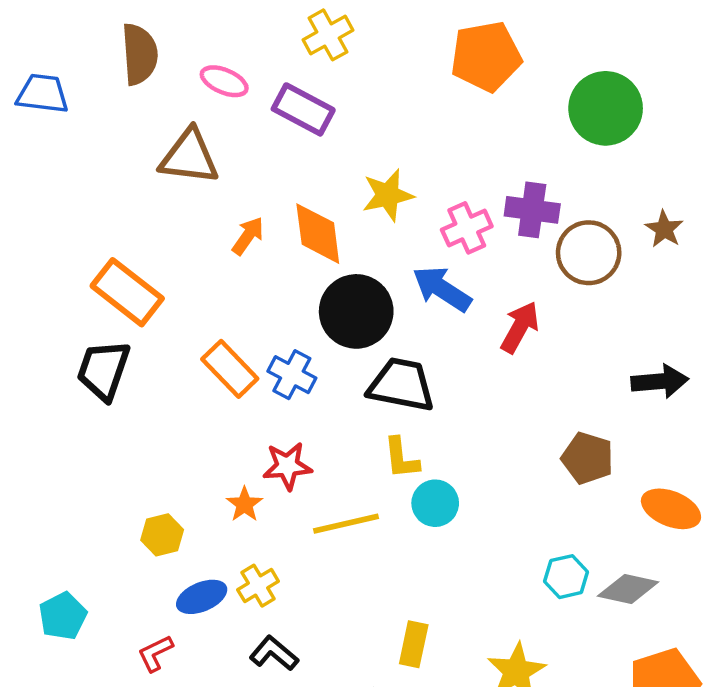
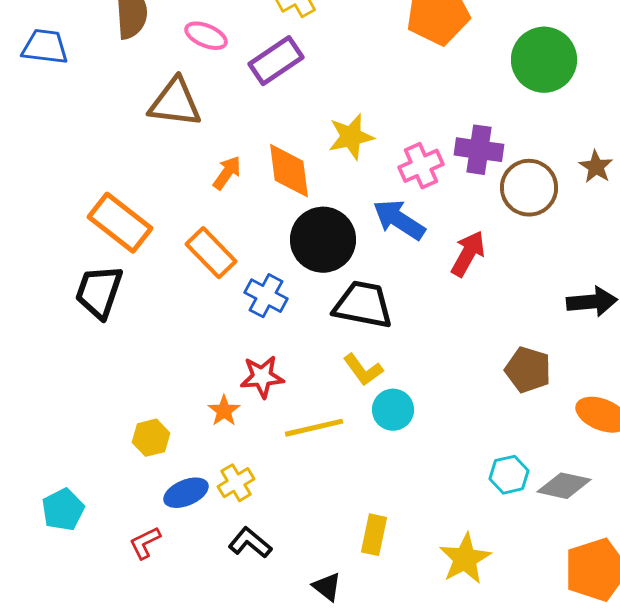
purple rectangle: (303, 109) -> (276, 61), turned -62
orange rectangle: (230, 369) -> (211, 253), moved
yellow L-shape: (401, 458) -> (363, 370), turned -30

